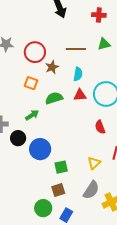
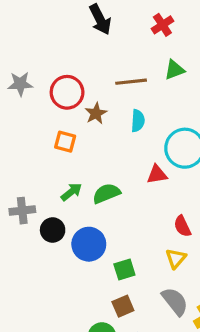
red cross: (99, 15) -> (162, 25), turned -32
red triangle: (80, 95) -> (157, 175), moved
green semicircle: (54, 98) -> (106, 193), moved
red semicircle: (100, 127) -> (182, 226), moved
gray semicircle: (91, 190) -> (175, 301), turned -66

